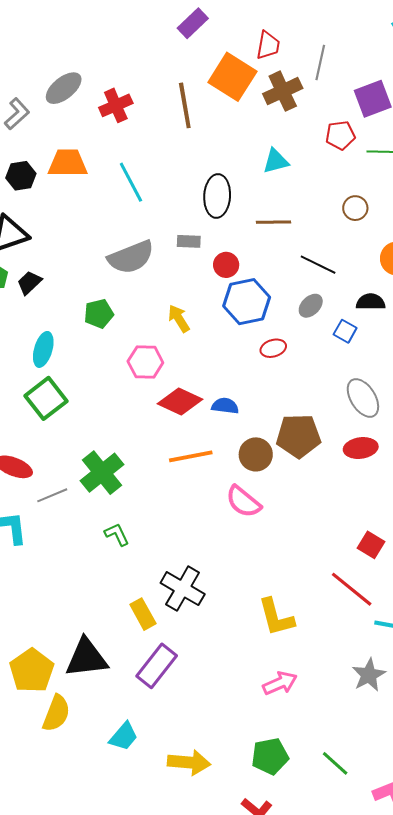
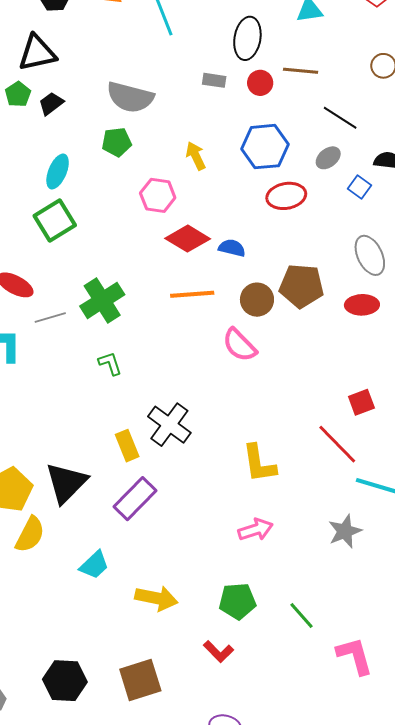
gray semicircle: (131, 257) -> (130, 97), moved, turned 30
red circle: (226, 265) -> (260, 83), moved
red ellipse: (273, 348) -> (286, 196), size x1.5
red square: (371, 545) -> (361, 402), turned 32
black triangle: (87, 658) -> (66, 483), turned -45

